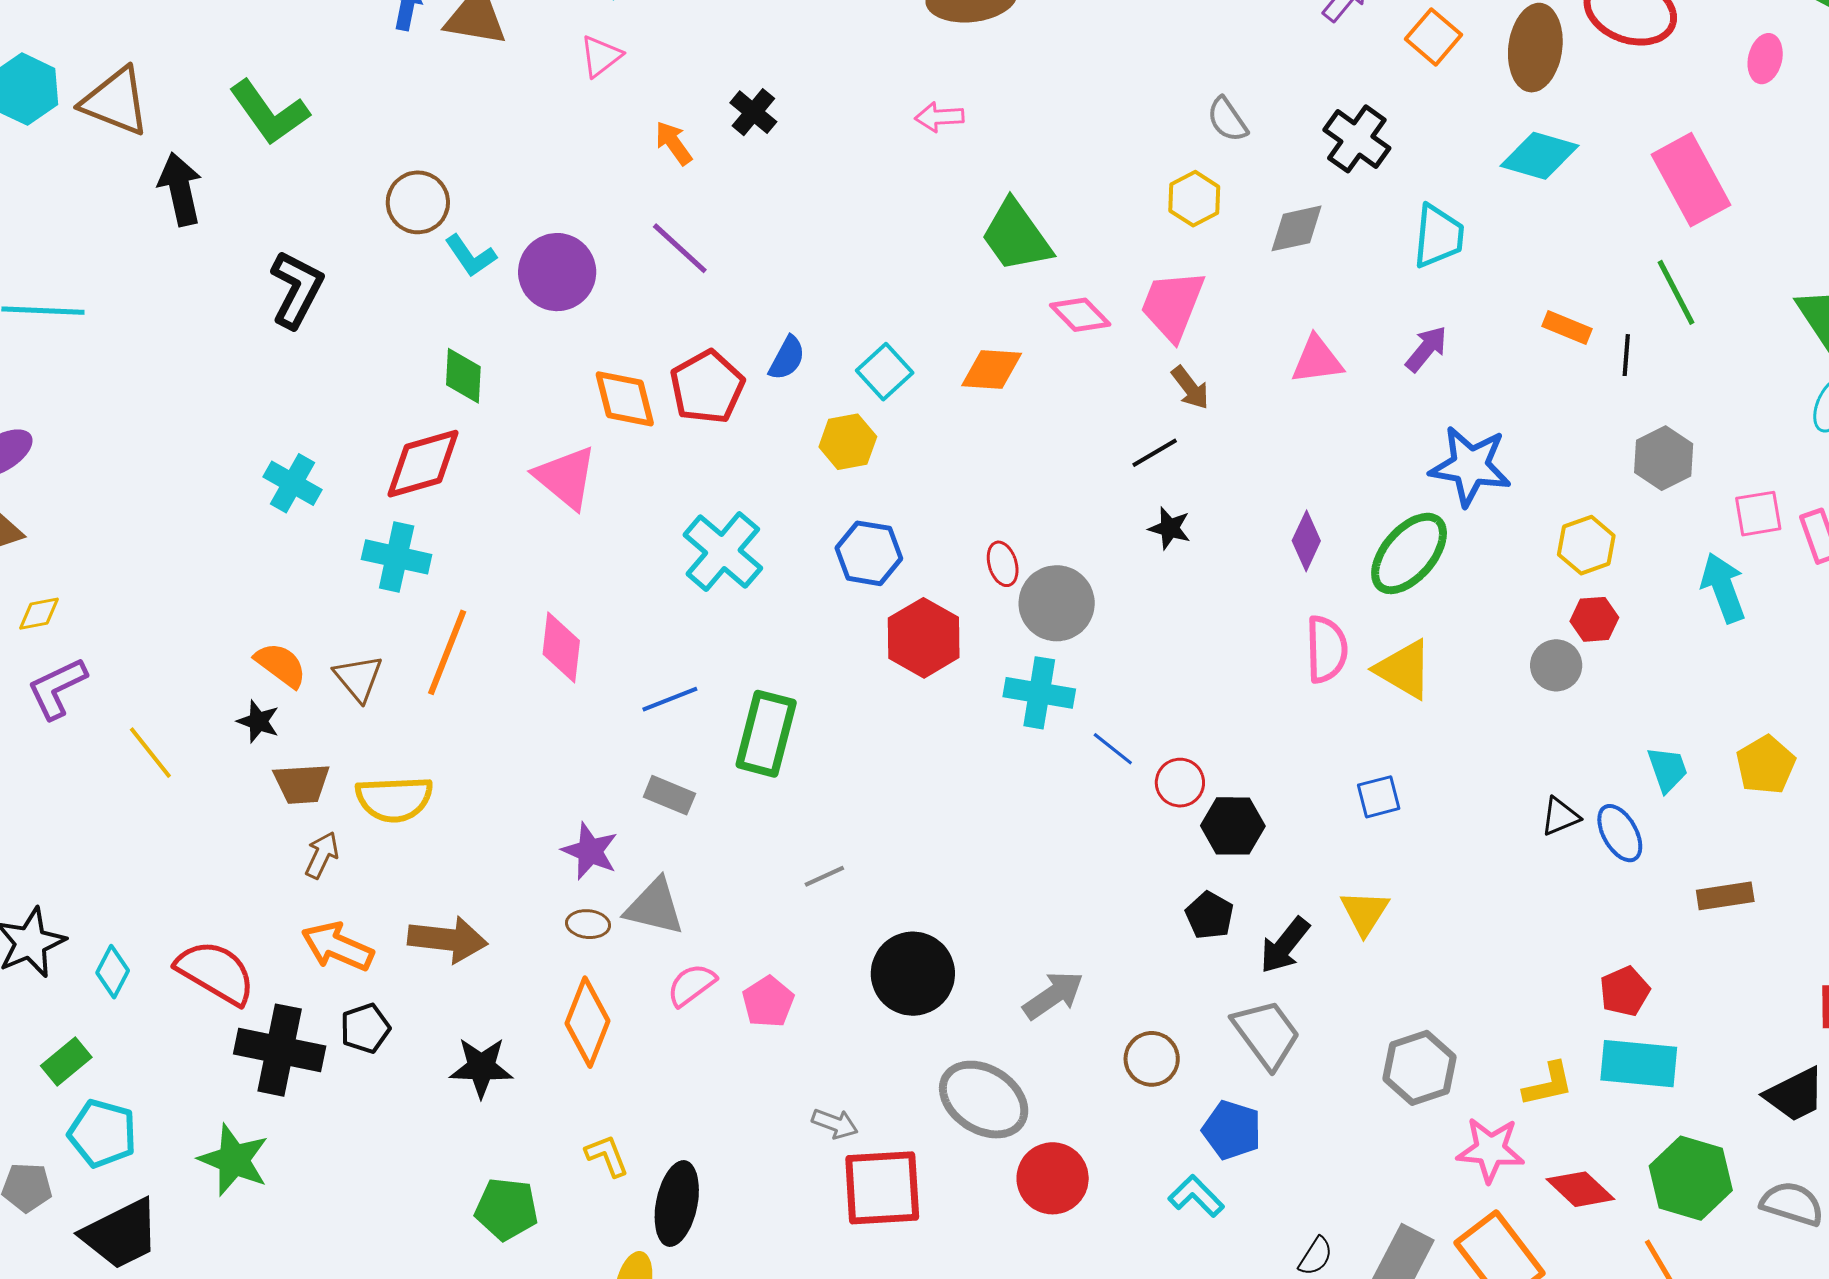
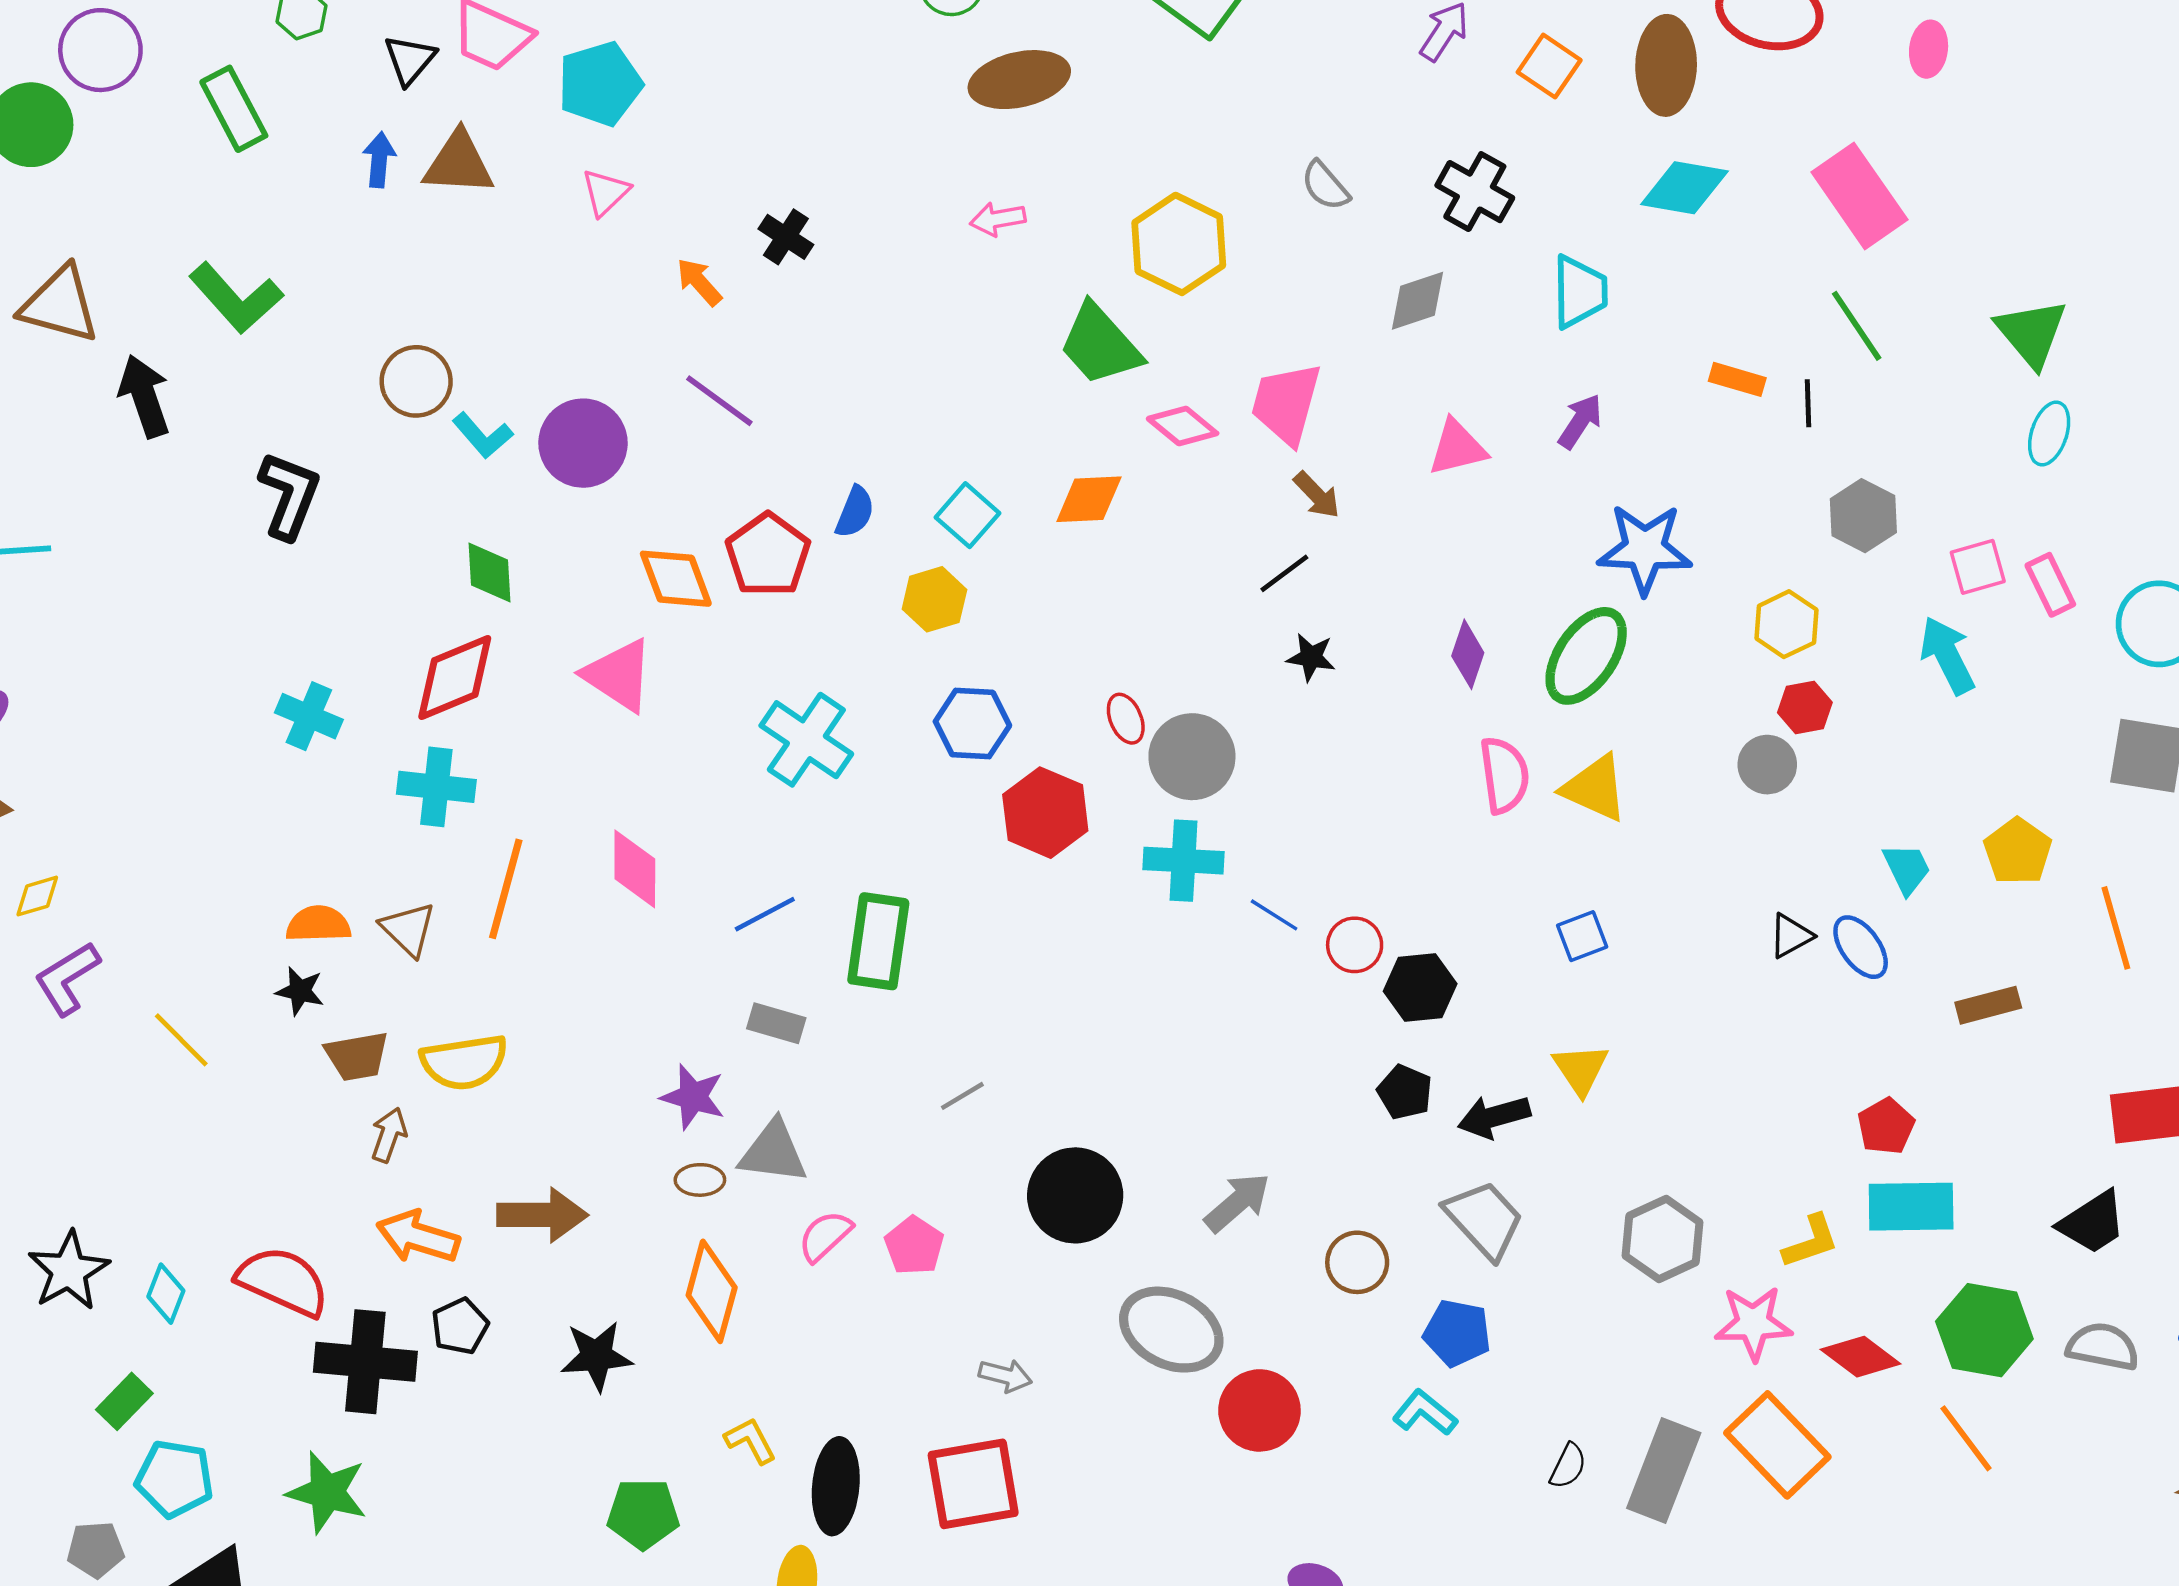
yellow hexagon: (1194, 199) -> (1179, 244), moved, size x1.6
orange semicircle: (281, 665) -> (318, 924), turned -32
black arrow: (1285, 945) -> (1494, 1117), turned 42
red square: (882, 1188) -> (973, 1484), moved

